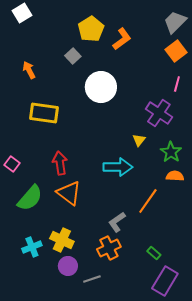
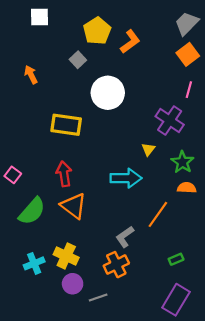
white square: (22, 13) -> (39, 17), moved, turned 30
yellow rectangle: (44, 113) -> (66, 125), moved
green rectangle: (154, 253) -> (176, 259), moved, turned -64

